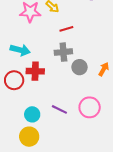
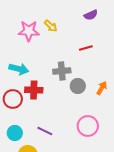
red line: (66, 29) -> (86, 48), moved
purple line: (59, 109) -> (45, 131), moved
cyan circle: (32, 114) -> (15, 133), moved

